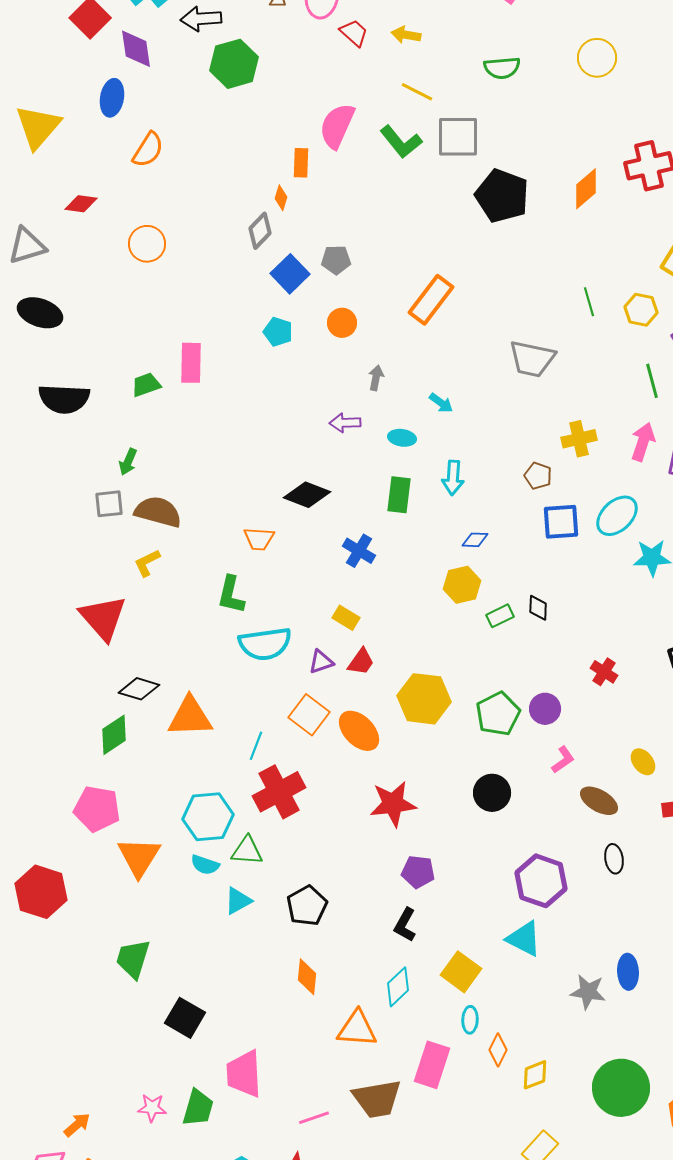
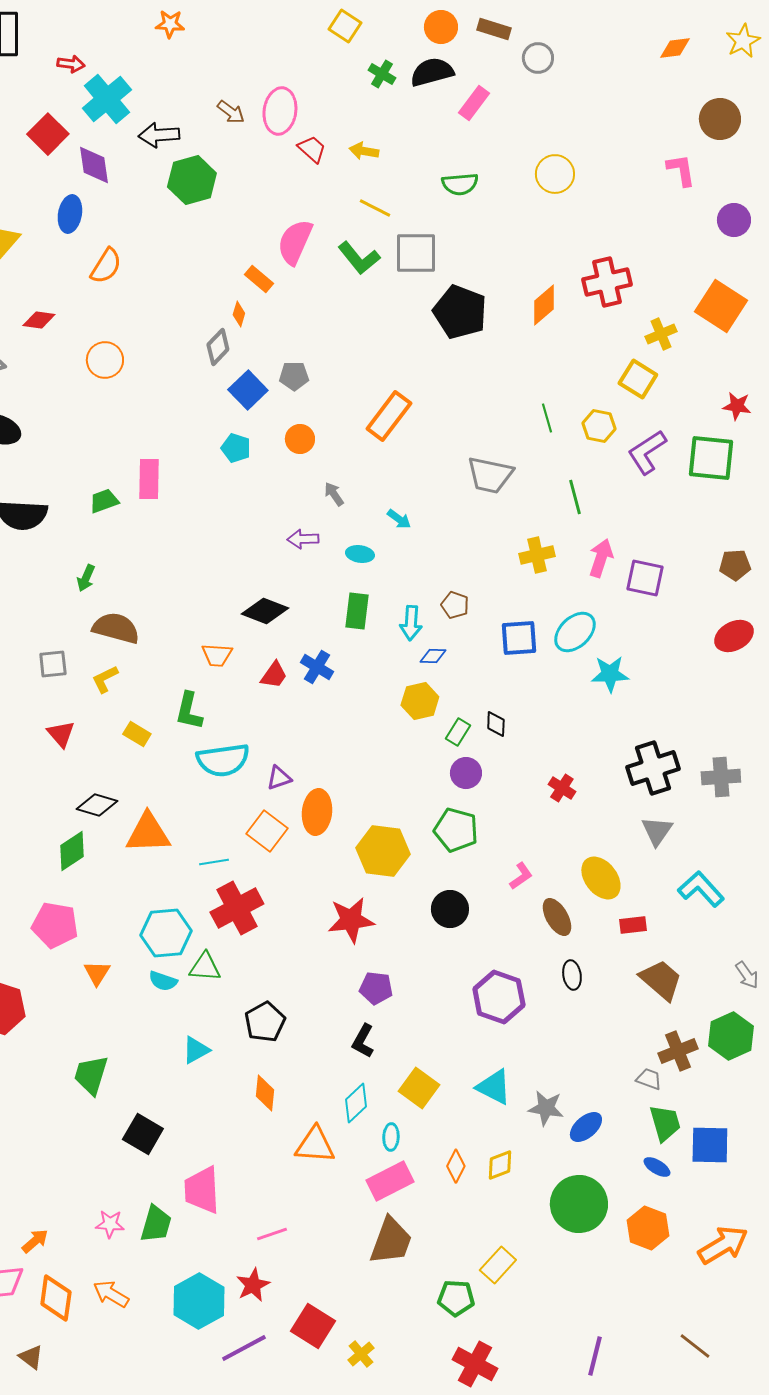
orange rectangle: (301, 163) -> (259, 279), turned -52
gray arrow: (376, 378) -> (334, 494), turned -45
green line: (652, 381) -> (575, 497), moved
brown pentagon: (538, 476) -> (455, 605), moved
cyan arrow: (453, 478) -> (411, 623), moved
gray square: (109, 504) -> (53, 664), moved
green rectangle: (500, 616) -> (458, 732), turned -32
red triangle: (103, 618) -> (61, 734), size x0.6
yellow rectangle: (346, 618) -> (137, 734), moved
red trapezoid: (361, 662) -> (274, 675), moved
yellow hexagon: (424, 699) -> (383, 851), moved
purple circle: (545, 709) -> (466, 773), moved
green pentagon: (498, 714) -> (456, 830), turned -30
orange ellipse: (359, 731) -> (317, 812), moved, turned 51
cyan line: (256, 746) -> (214, 862), turned 60
yellow ellipse: (643, 762) -> (601, 878), size x1.6
brown ellipse: (599, 801) -> (557, 917), turned 30
orange triangle: (139, 857) -> (97, 973), size x0.6
cyan triangle: (238, 901) -> (196, 1050), moved
cyan triangle: (524, 939) -> (494, 1087), moved
blue ellipse: (628, 972) -> (586, 1127), moved, turned 52
cyan ellipse: (470, 1020) -> (391, 1137), moved
pink rectangle: (432, 1065) -> (390, 1181), turned 45
yellow diamond: (535, 1075) -> (500, 1165), moved
brown trapezoid: (377, 1099) -> (391, 1241), moved, turned -60

